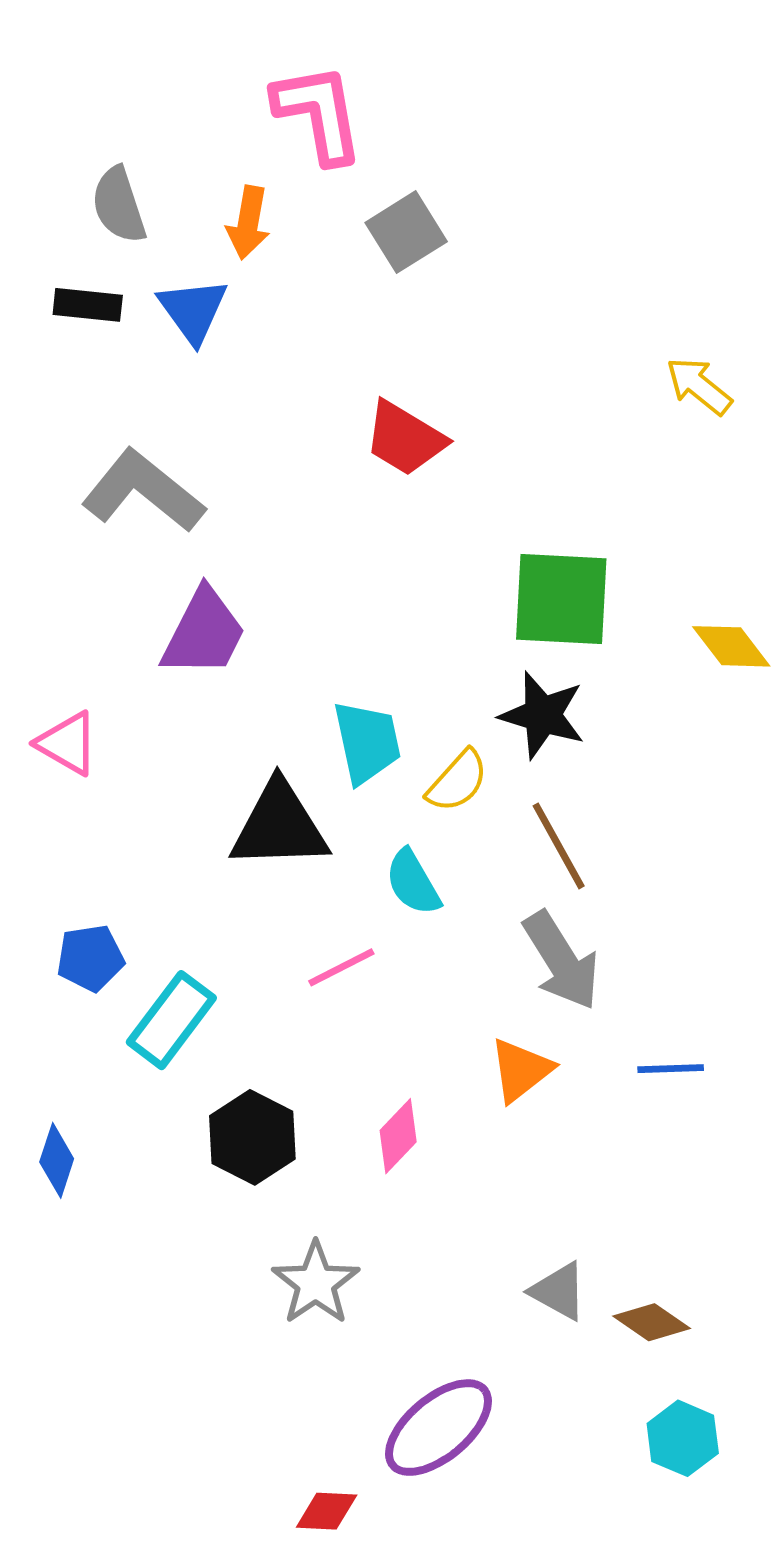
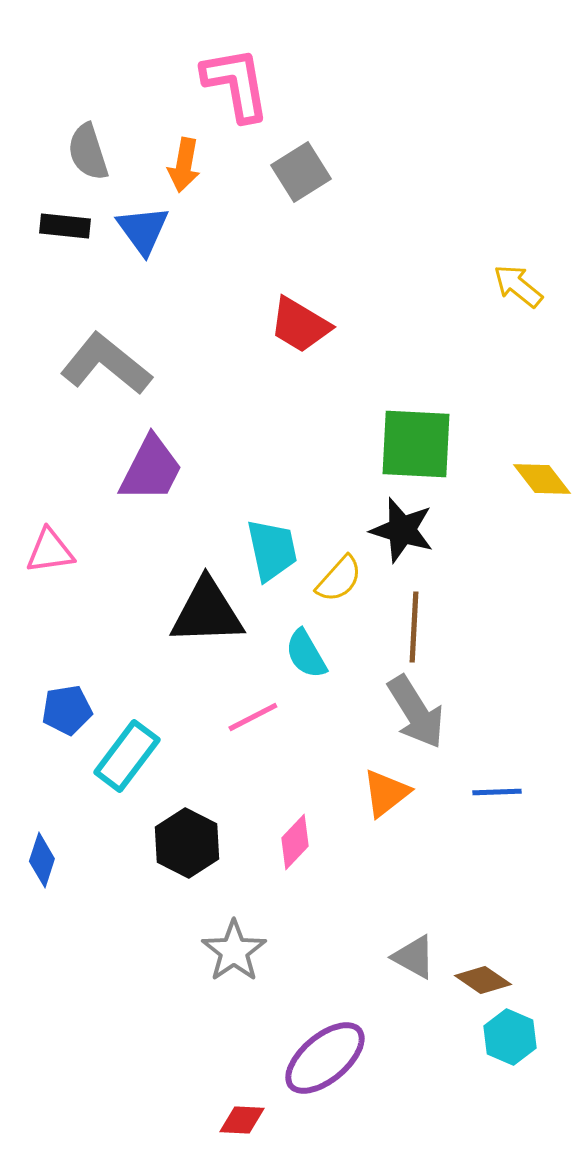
pink triangle: (67, 743) -> (50, 551), turned -38
brown line: (559, 846) -> (414, 627), turned 32
cyan hexagon: (683, 1438) -> (510, 1037), moved

